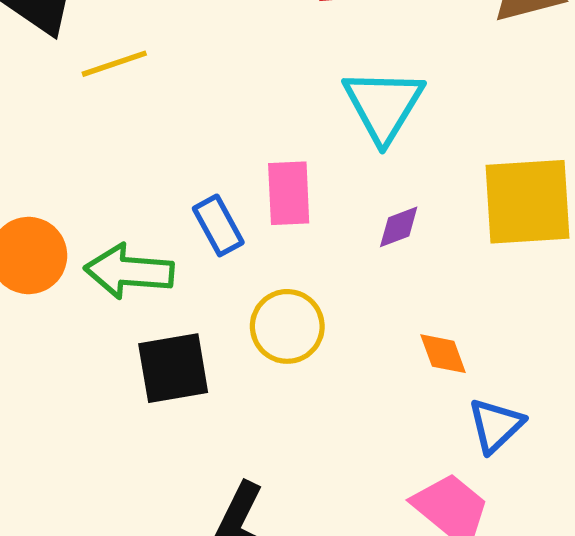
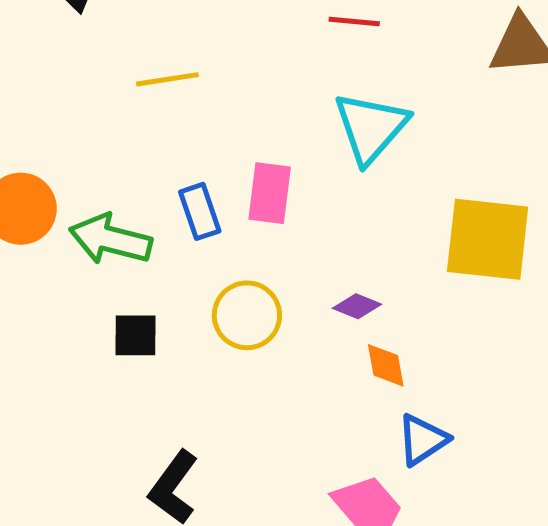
yellow line: (114, 64) -> (167, 79), moved
purple diamond: (399, 227) -> (357, 306), moved, turned 33
black square: (173, 368) -> (135, 335), size x0.7

